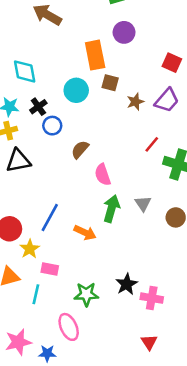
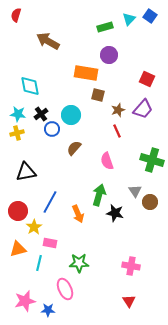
orange rectangle: (95, 55) -> (86, 73), turned -70
cyan circle: (76, 90) -> (71, 115), moved
red line: (152, 144) -> (117, 131), moved, turned -64
black triangle: (18, 161) -> (26, 172), moved
pink semicircle: (103, 175) -> (107, 161), moved
gray triangle: (143, 204) -> (135, 191), moved
orange arrow: (85, 233) -> (78, 214), turned 42
black star: (127, 284) -> (115, 213), moved, turned -30

